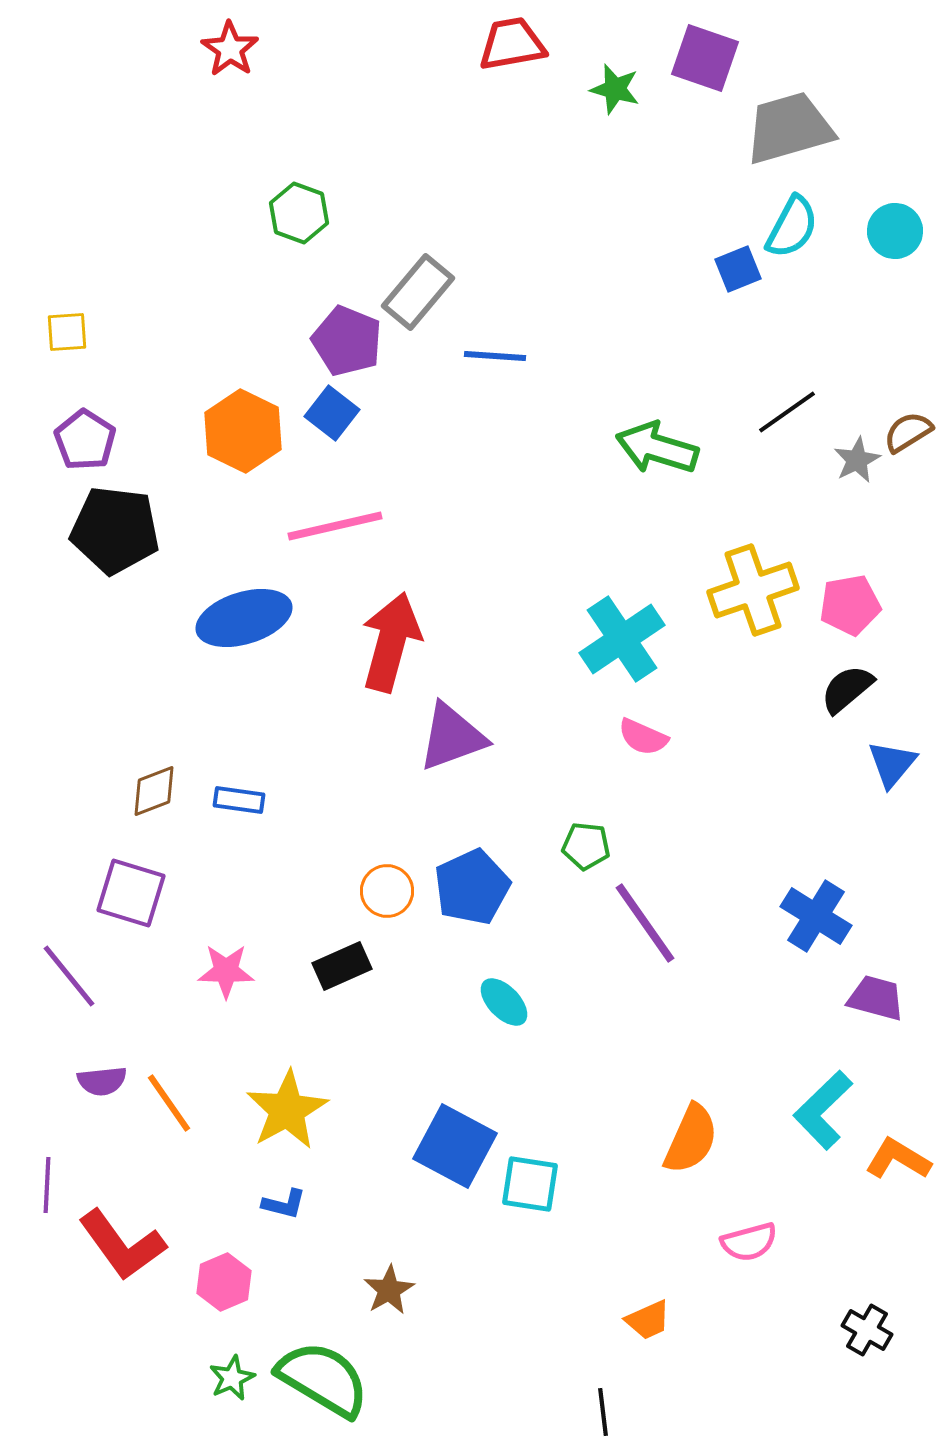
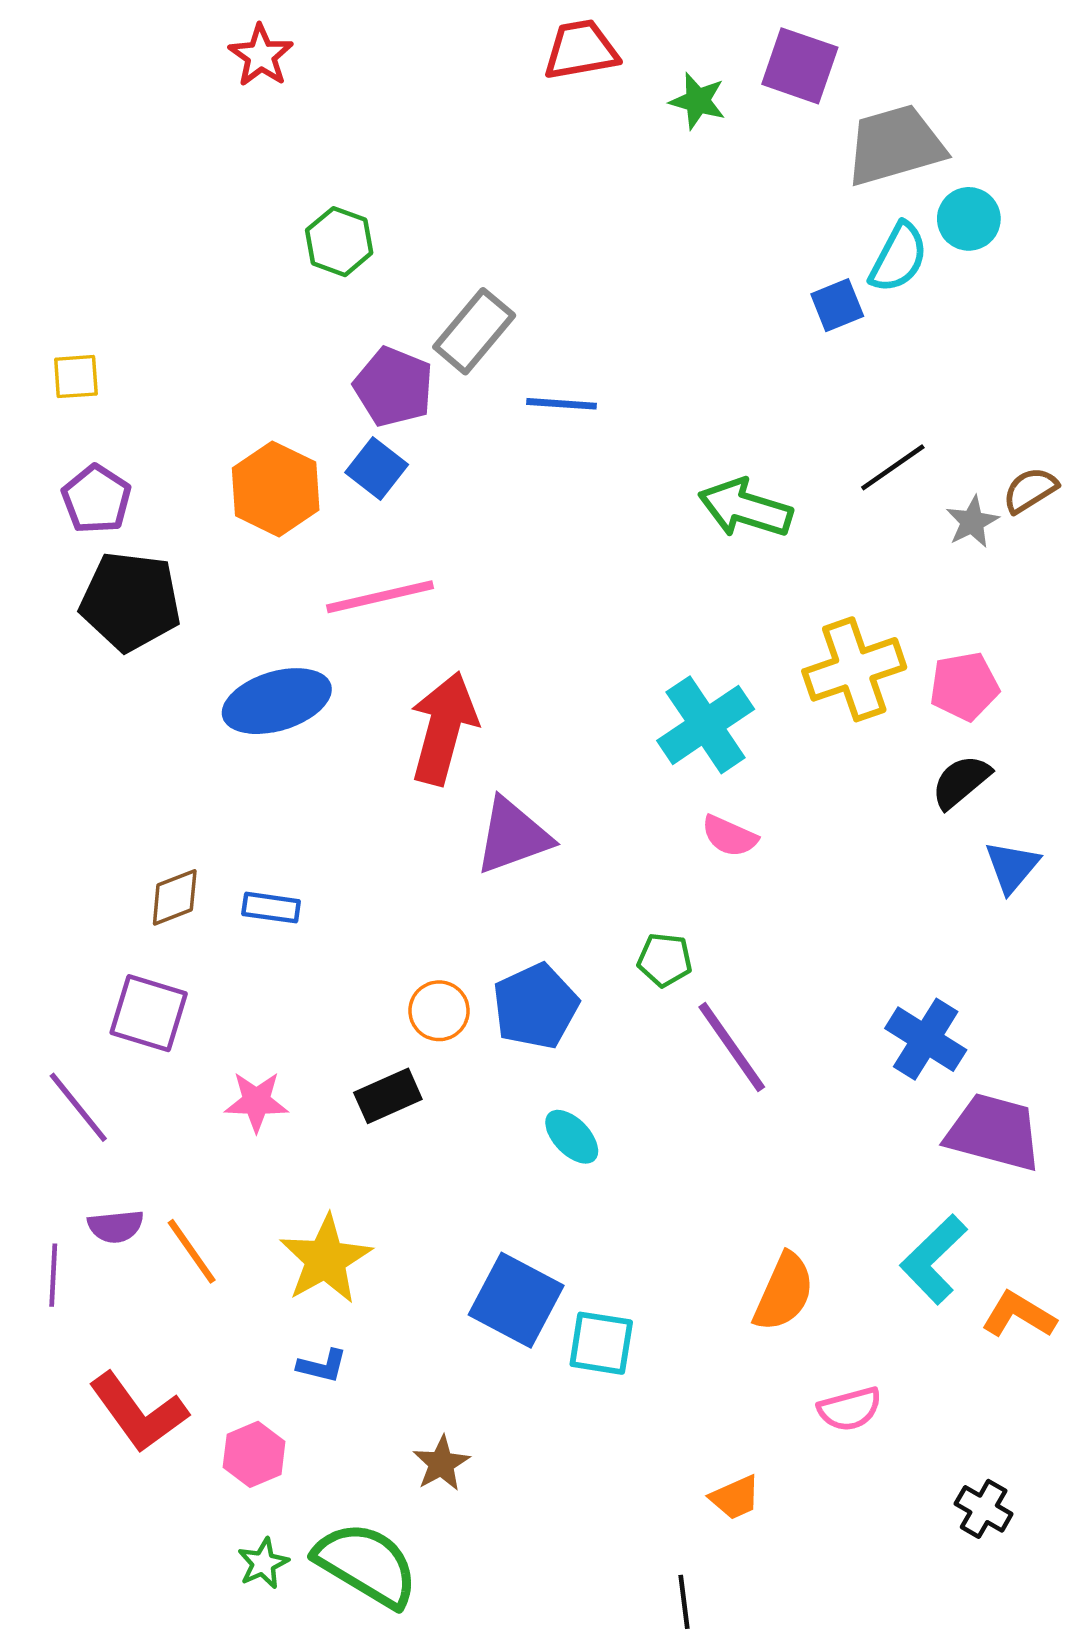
cyan circle: (895, 231) -> (969, 219), moved
purple trapezoid: (876, 998) -> (994, 1132), size x1.5
purple line: (47, 1185) -> (53, 1275), moved

